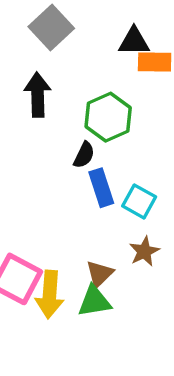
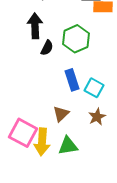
black semicircle: (84, 155) -> (47, 48), moved
brown triangle: (100, 274) -> (61, 114), moved

